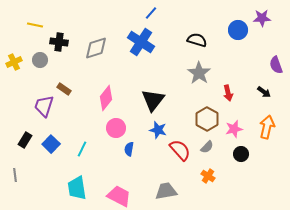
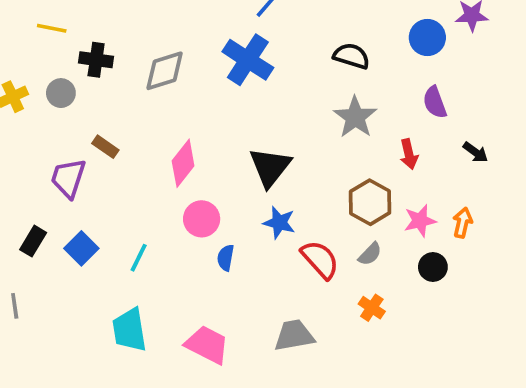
purple semicircle: (276, 65) -> (435, 102), moved
orange arrow: (267, 127) -> (463, 223), moved, size x0.7

